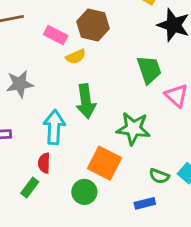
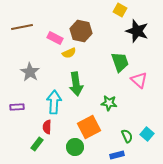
gray star: (20, 84) -> (30, 72), turned -30
green star: (133, 129) -> (109, 103), size x0.7
orange square: (105, 163) -> (89, 127), turned 35
green semicircle: (159, 176) -> (127, 136), turned -136

